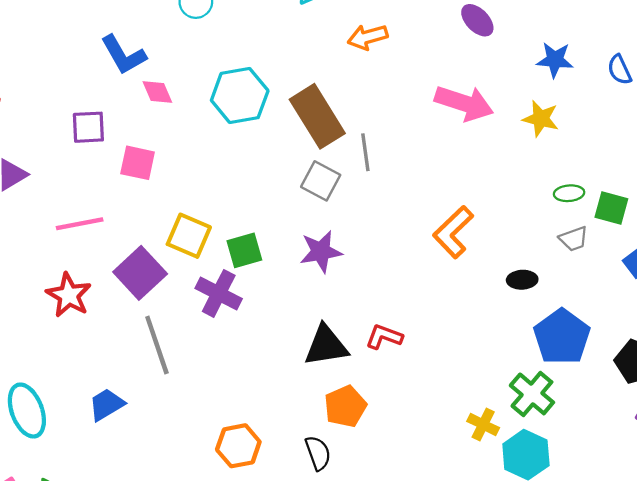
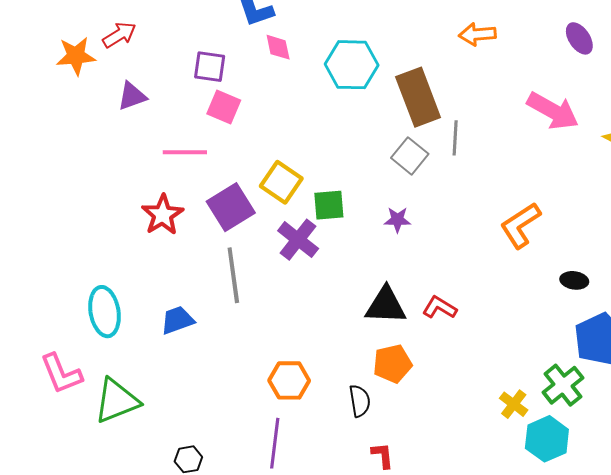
pink square: (138, 163) -> (224, 107), moved
purple star: (321, 252) -> (397, 220), size x0.7

